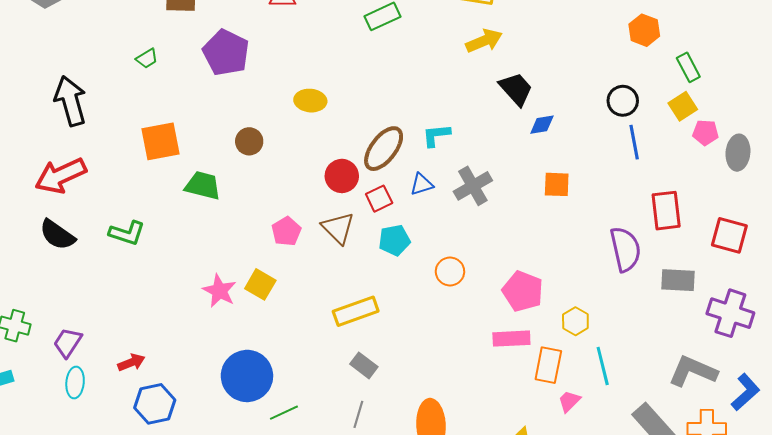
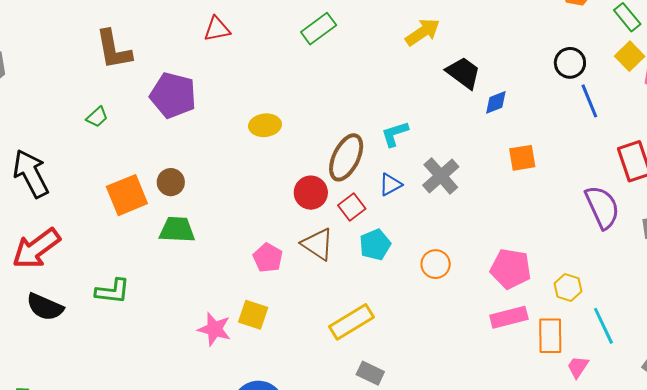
brown circle: (249, 141) -> (171, 182), moved

